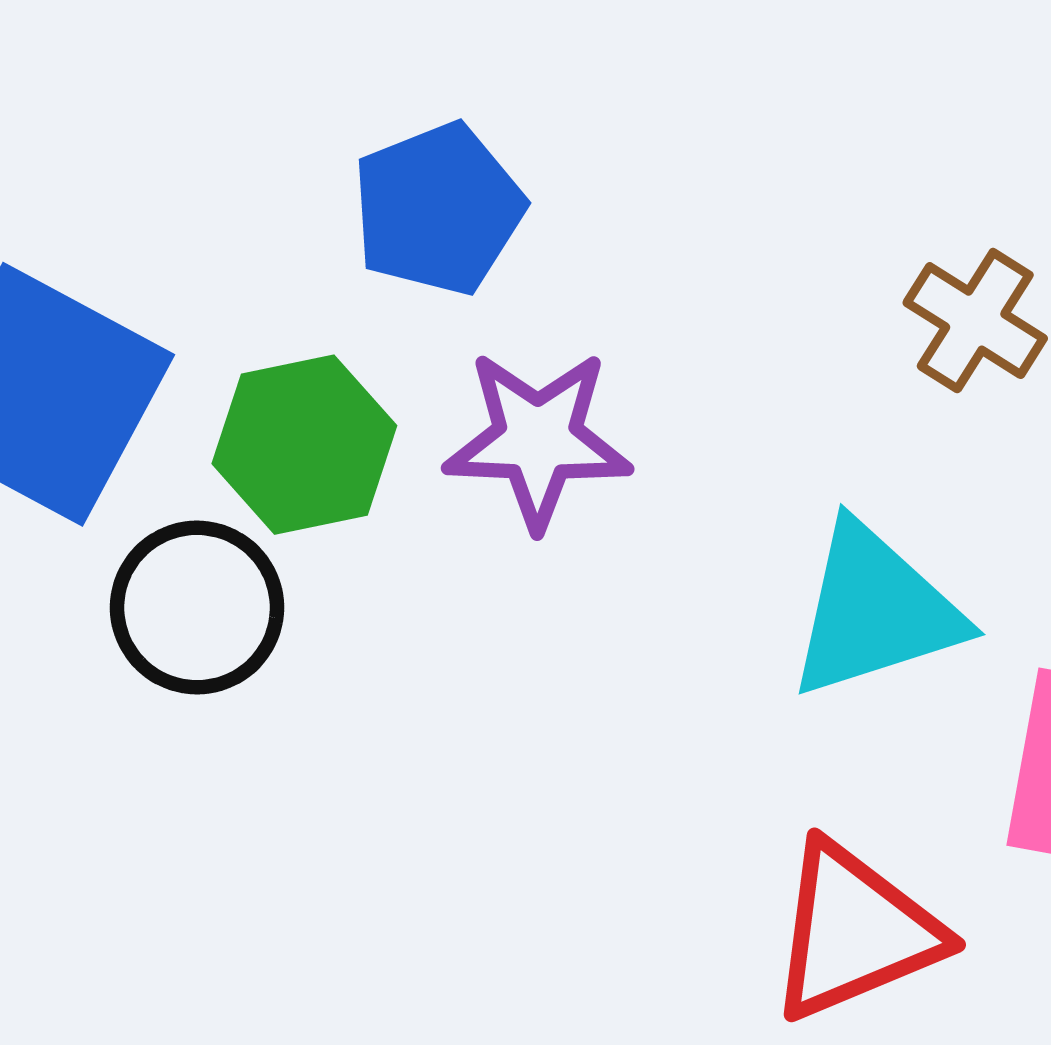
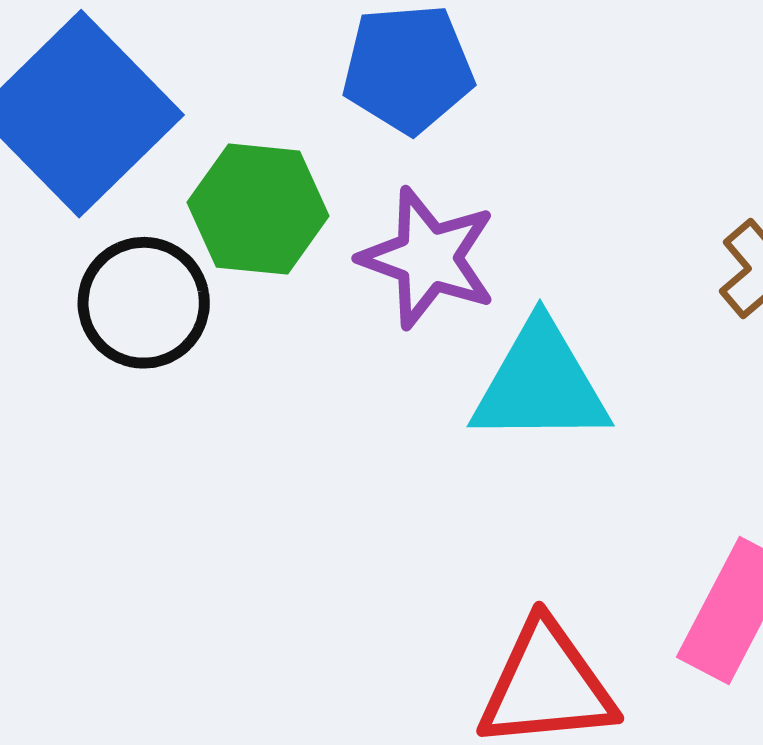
cyan triangle: (875, 611) -> (540, 384), moved

